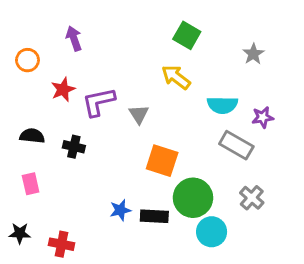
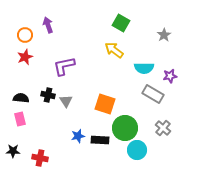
orange circle: (27, 60) -> (25, 35), moved
red star: (63, 89) -> (25, 57), moved
gray triangle: (139, 114) -> (66, 101), moved
black semicircle: (32, 136) -> (21, 98), moved

